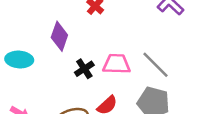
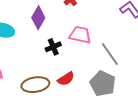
pink trapezoid: (116, 64) -> (80, 35), moved

